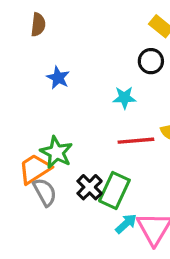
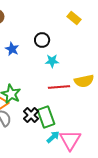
black circle: (151, 61) -> (42, 40), moved
green rectangle: (114, 190) -> (46, 117), turned -45

